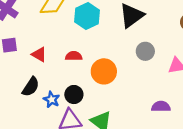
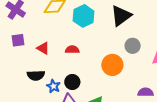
orange circle: (104, 71) -> (112, 65), moved
black semicircle: (31, 87) -> (36, 75), turned 54

